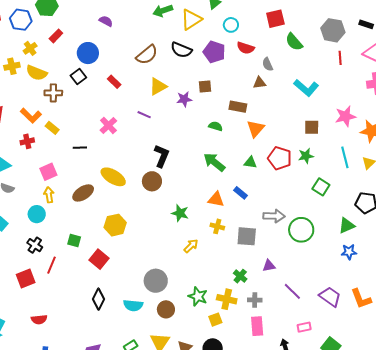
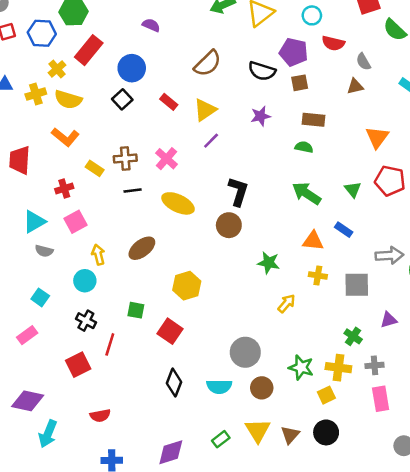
red rectangle: (56, 36) -> (89, 50), size x1.6
black semicircle: (181, 50) -> (262, 71), moved
yellow triangle: (158, 86) -> (205, 110), moved
brown square: (205, 86) -> (300, 83), moved
brown cross: (53, 93) -> (125, 159), moved
brown rectangle: (238, 107) -> (314, 120), moved
purple line: (144, 115) -> (211, 141), turned -64
orange L-shape: (31, 116) -> (65, 137), moved
orange triangle: (255, 129) -> (377, 137), moved
green triangle: (250, 162) -> (353, 190), turned 48
pink square: (48, 172) -> (75, 222), moved
yellow ellipse: (113, 177) -> (178, 203), moved

